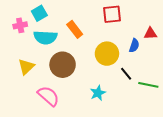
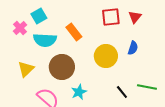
pink cross: (20, 25) -> (20, 28), turned -32
red triangle: (150, 33) -> (135, 17), moved, turned -48
black line: (126, 74) -> (122, 92), moved
cyan star: (98, 93) -> (79, 92), moved

